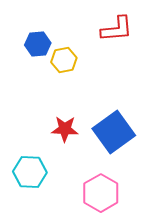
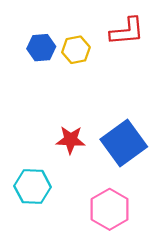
yellow hexagon: (64, 60) -> (76, 50), moved

